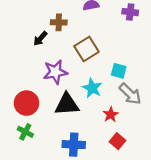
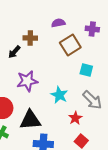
brown square: (86, 49) -> (70, 45), moved
cyan square: (119, 71) -> (86, 70), moved
black triangle: (67, 104) -> (30, 120), moved

